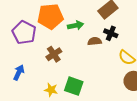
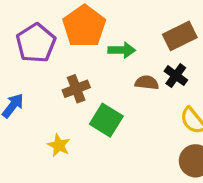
orange pentagon: (50, 16) -> (84, 26), turned 30
green square: (74, 86) -> (106, 120), moved

